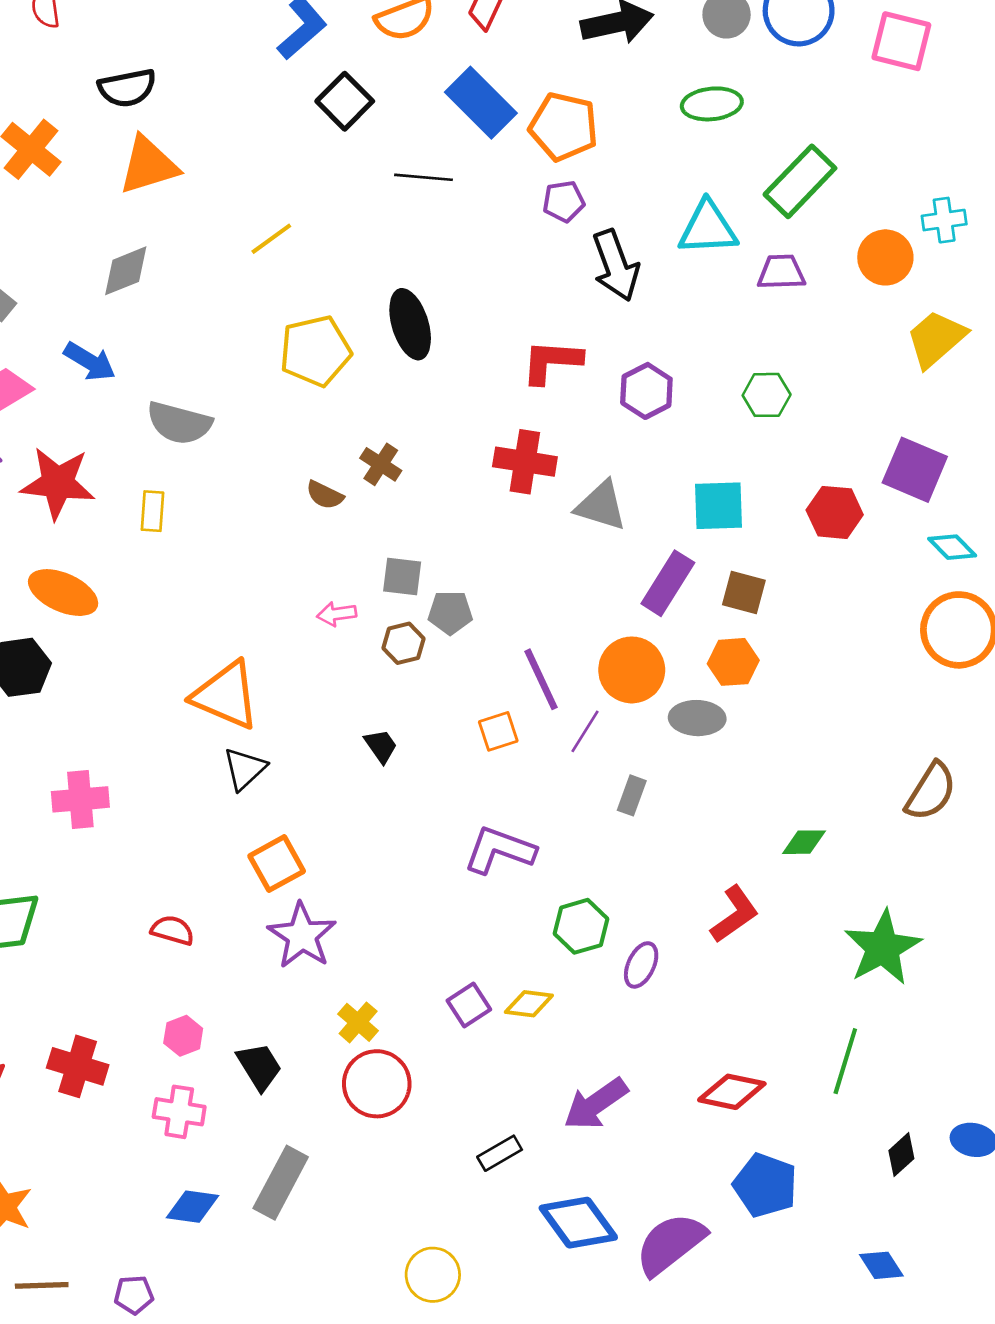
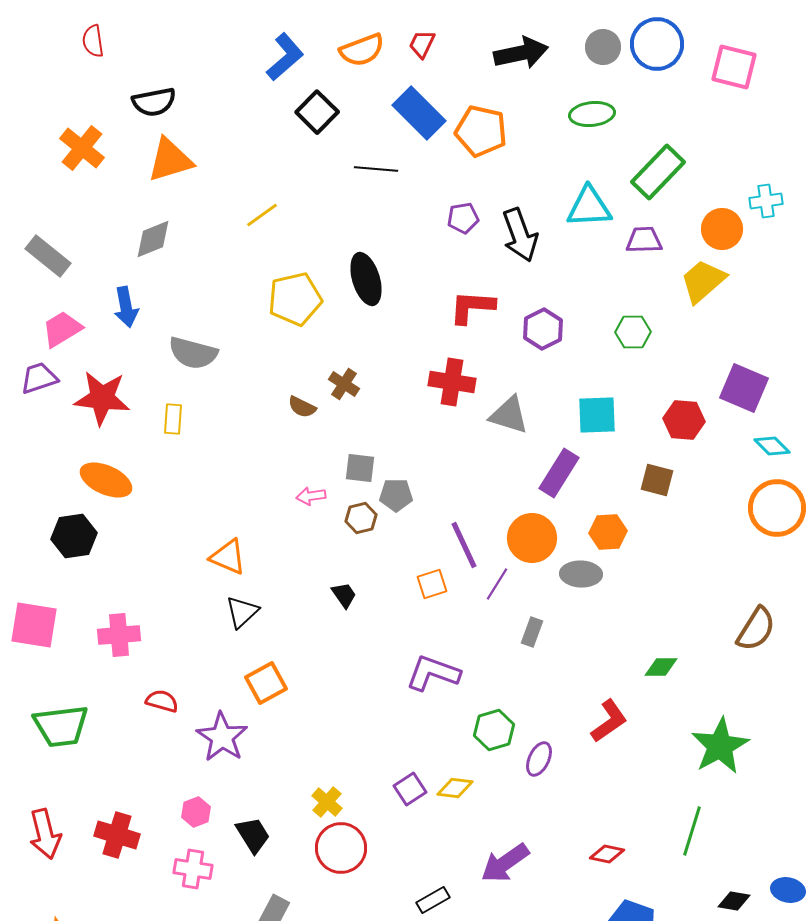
purple pentagon: (564, 201) -> (463, 218), moved
yellow trapezoid: (936, 339) -> (703, 281), moved
blue arrow: (90, 362) -> (126, 307), turned 48
brown square: (744, 593) -> (657, 480), moved
orange triangle: (226, 695) -> (228, 557), size x0.7
red semicircle: (172, 930) -> (162, 701), moved
purple star: (302, 936) -> (222, 737), moved
red diamond: (732, 1092) -> (607, 854), size x0.7
black diamond: (901, 1155) -> (734, 901), turned 52

